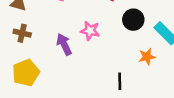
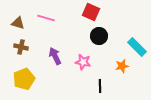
black circle: (133, 20) -> (99, 36), moved
pink star: (90, 31) -> (83, 62), moved

